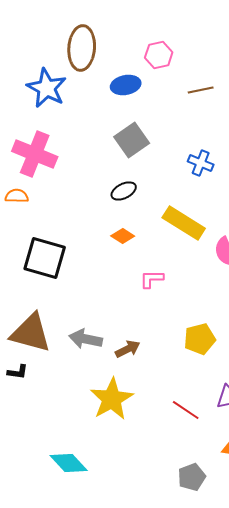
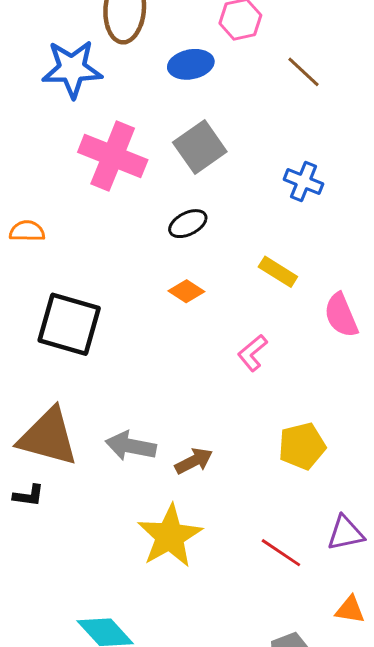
blue star: (47, 88) -> (72, 69), turned -30
brown line: (201, 90) -> (304, 72), turned 55
pink cross: (35, 154) -> (113, 156), moved
yellow rectangle: (184, 223) -> (278, 272), size x0.6
pink L-shape: (152, 279) -> (252, 353), moved, turned -40

